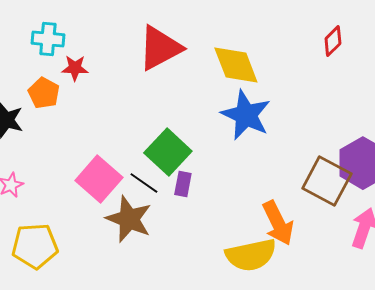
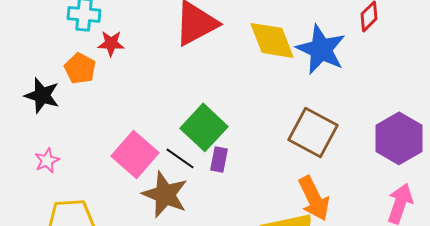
blue star: (246, 115) -> (321, 49), moved
brown square: (327, 181) -> (313, 132), moved

